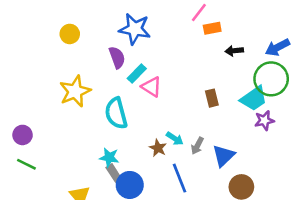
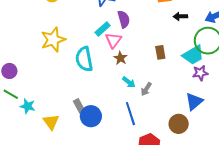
purple semicircle: (117, 57) -> (124, 19), moved
pink triangle: (151, 87) -> (113, 40), turned 30
brown star: (158, 148) -> (120, 58), moved
blue triangle: (224, 156) -> (194, 101), moved
cyan star: (109, 157) -> (28, 106), moved

